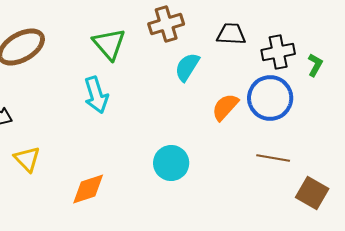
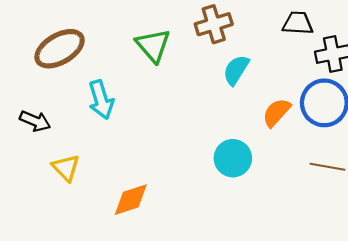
black trapezoid: (231, 34) -> (298, 23), moved
cyan arrow: (96, 95) -> (101, 100), moved
cyan circle: (171, 163) -> (233, 158), moved

